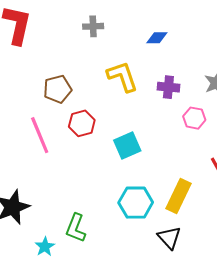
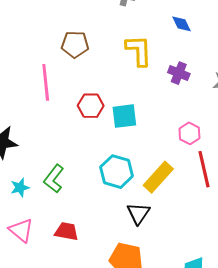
blue diamond: (157, 38) -> (182, 24), turned 50
pink hexagon: (194, 118) -> (189, 133), moved
red hexagon: (82, 123) -> (91, 106), moved

